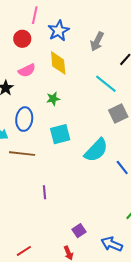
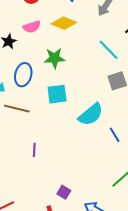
yellow diamond: (58, 63) -> (64, 23), turned -70
green star: (53, 99) -> (54, 58), size x1.5
purple square: (79, 231) -> (64, 192), turned -32

